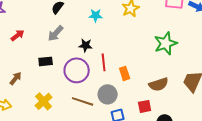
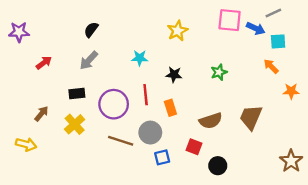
cyan star: (96, 15) -> (140, 58), moved
green star: (166, 43) -> (219, 72), size x0.6
black star: (86, 45) -> (174, 75), moved
yellow cross: (44, 101) -> (75, 124), moved
red square: (145, 106) -> (194, 147), turned 32

